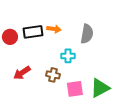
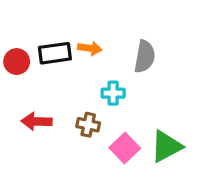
red arrow: (22, 73) -> (37, 121), turned 36
pink square: (75, 89) -> (125, 148), turned -36

